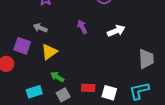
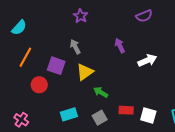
gray arrow: (40, 28) -> (75, 47), turned 40
white arrow: (116, 31) -> (147, 60), moved
green arrow: (57, 77) -> (101, 92), moved

